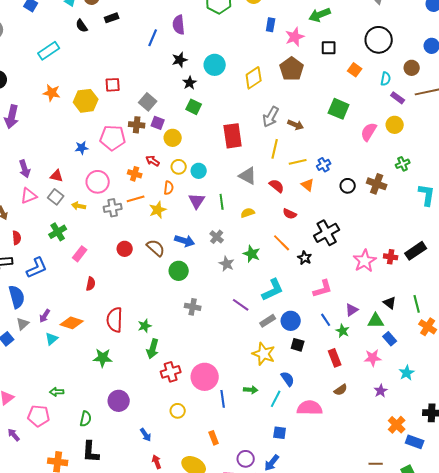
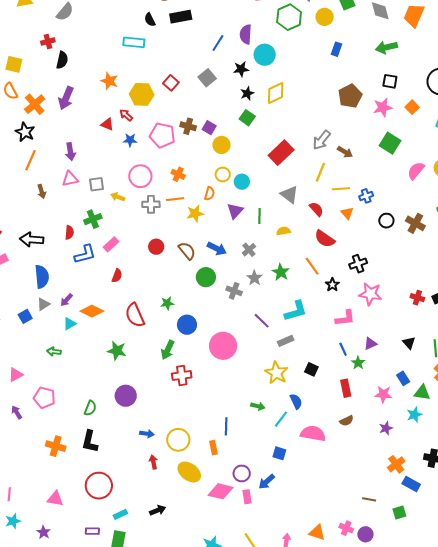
black rectangle: (112, 18) -> (181, 17), size x1.5
pink star: (295, 37) -> (383, 107), moved
cyan rectangle: (49, 51) -> (134, 42), moved, turned 30
cyan circle: (215, 65) -> (265, 55), moved
yellow diamond: (254, 78) -> (276, 93), moved
red square: (113, 85) -> (171, 83), turned 35
gray square: (148, 102) -> (207, 78), moved
red rectangle: (233, 136) -> (281, 153), turned 45
red arrow: (153, 161) -> (126, 115), moved
red triangle: (57, 176) -> (107, 124), moved
gray square: (56, 197) -> (96, 184), turned 35
red semicircle: (290, 214) -> (325, 239), size x1.5
black cross: (327, 233) -> (358, 264), size x0.7
red semicircle: (17, 238) -> (69, 232), moved
pink star: (365, 261) -> (370, 294), moved, turned 30
blue L-shape: (37, 268) -> (85, 254), moved
gray cross: (193, 307) -> (234, 291), moved
red semicircle: (115, 320) -> (135, 315), turned -35
blue circle: (291, 321) -> (187, 325), moved
green triangle: (376, 321) -> (422, 393), moved
green star: (145, 326) -> (167, 303), moved
pink circle: (205, 377) -> (223, 346), moved
green arrow: (57, 392) -> (54, 352), moved
blue line: (223, 399) -> (226, 426), moved
yellow circle: (178, 411) -> (178, 440), moved, size x1.5
blue arrow: (146, 435) -> (147, 434), turned -56

